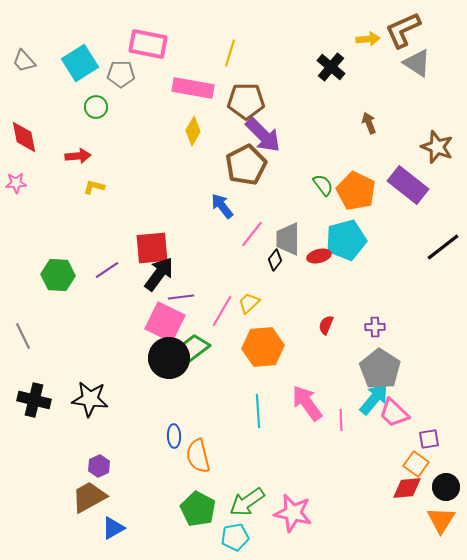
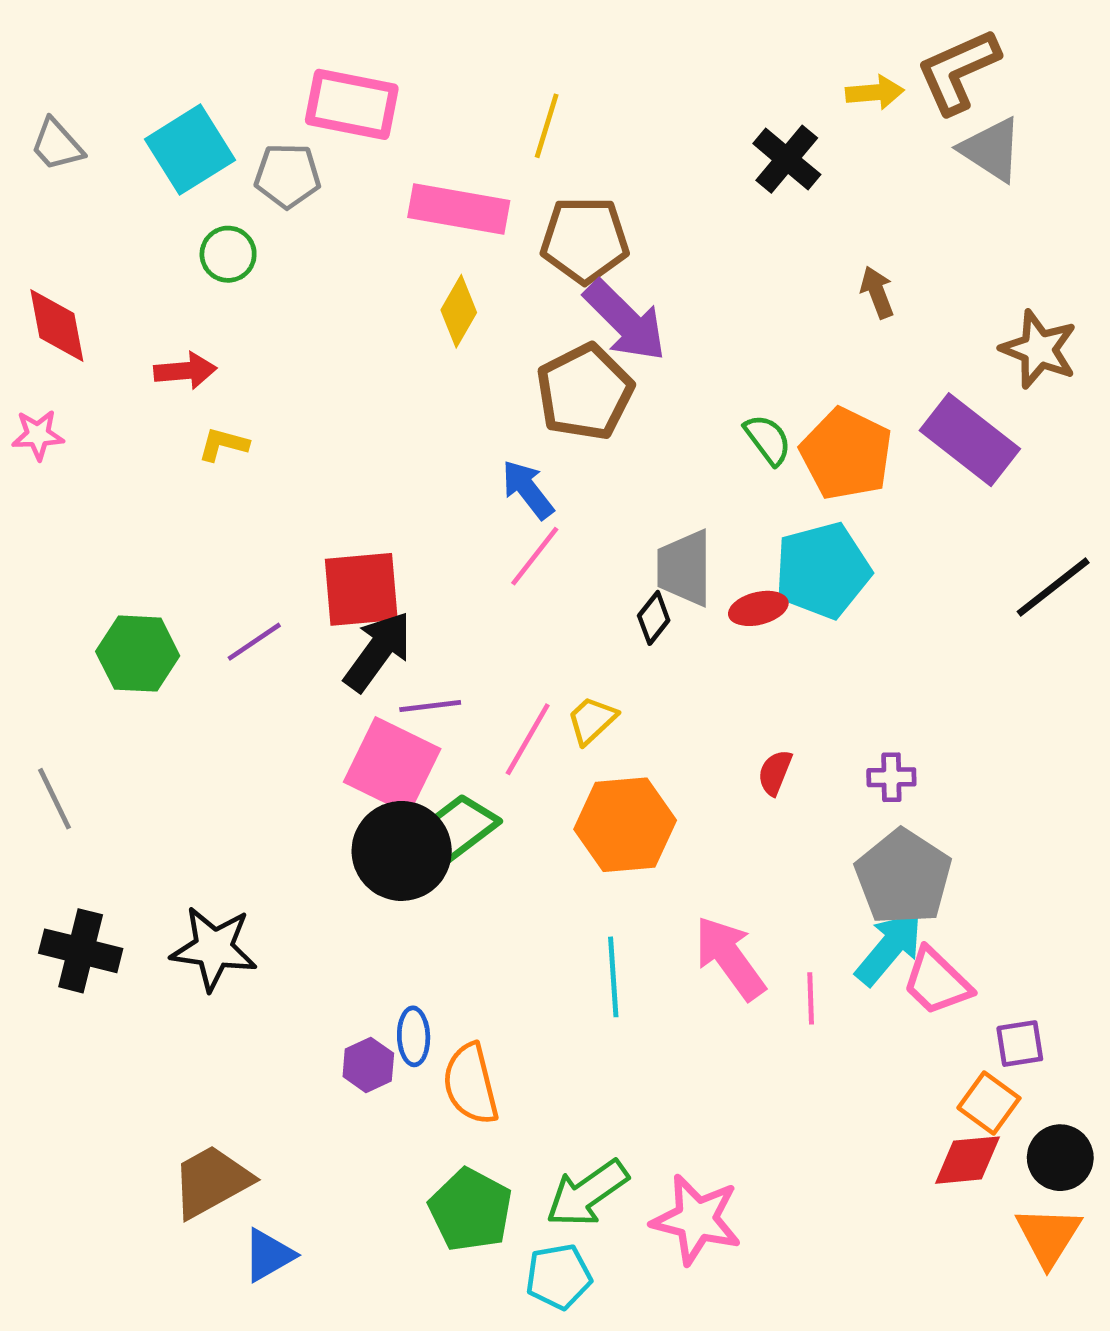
pink line: (252, 234) -> (535, 556), moved
purple hexagon: (99, 466) -> (368, 1065), moved

